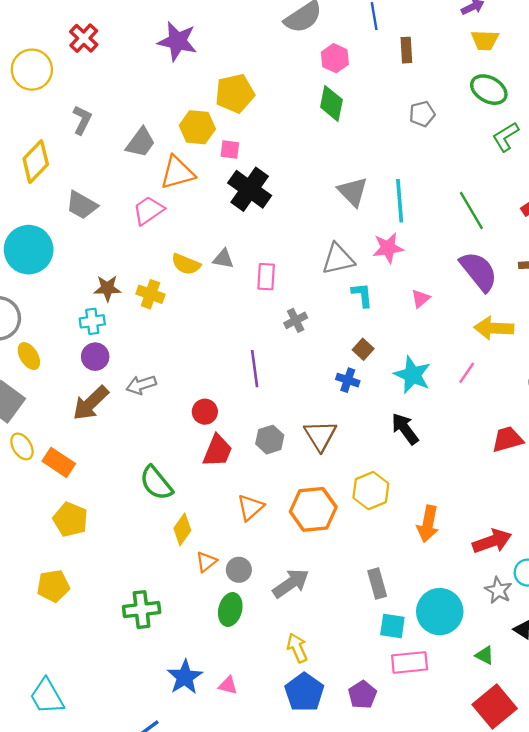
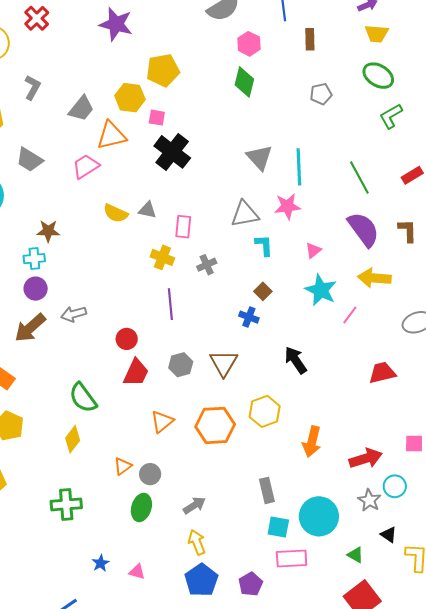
yellow cross: (150, 294) -> (162, 257), moved
cyan star: (412, 375) -> (321, 290), moved
yellow diamond: (182, 529) -> (73, 439), moved
gray arrow: (291, 583) -> (194, 505), moved, size x0.7
blue star: (185, 677) -> (101, 563), size x0.6

